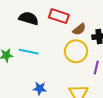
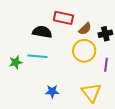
black semicircle: (29, 18) -> (42, 32), moved

